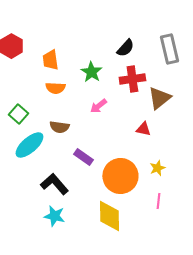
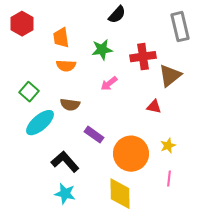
black semicircle: (125, 48) -> (117, 15), moved
green star: (91, 72) -> (102, 50), turned 30

